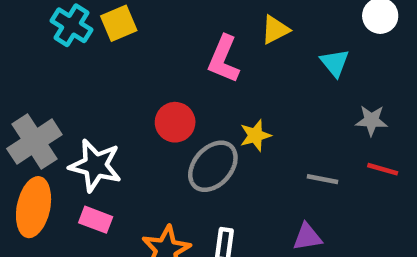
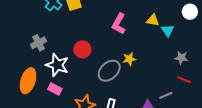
yellow triangle: (275, 30) -> (153, 20), moved, turned 32
red circle: (175, 122) -> (82, 49), moved
gray cross: (34, 142) -> (38, 43), moved, size x0.7
gray line: (322, 179) -> (166, 95), moved, turned -40

